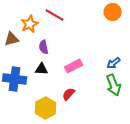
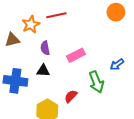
red line: (55, 15) -> (56, 15), turned -42
pink rectangle: (74, 66) -> (76, 55), moved
green arrow: (114, 85) -> (96, 82), moved

